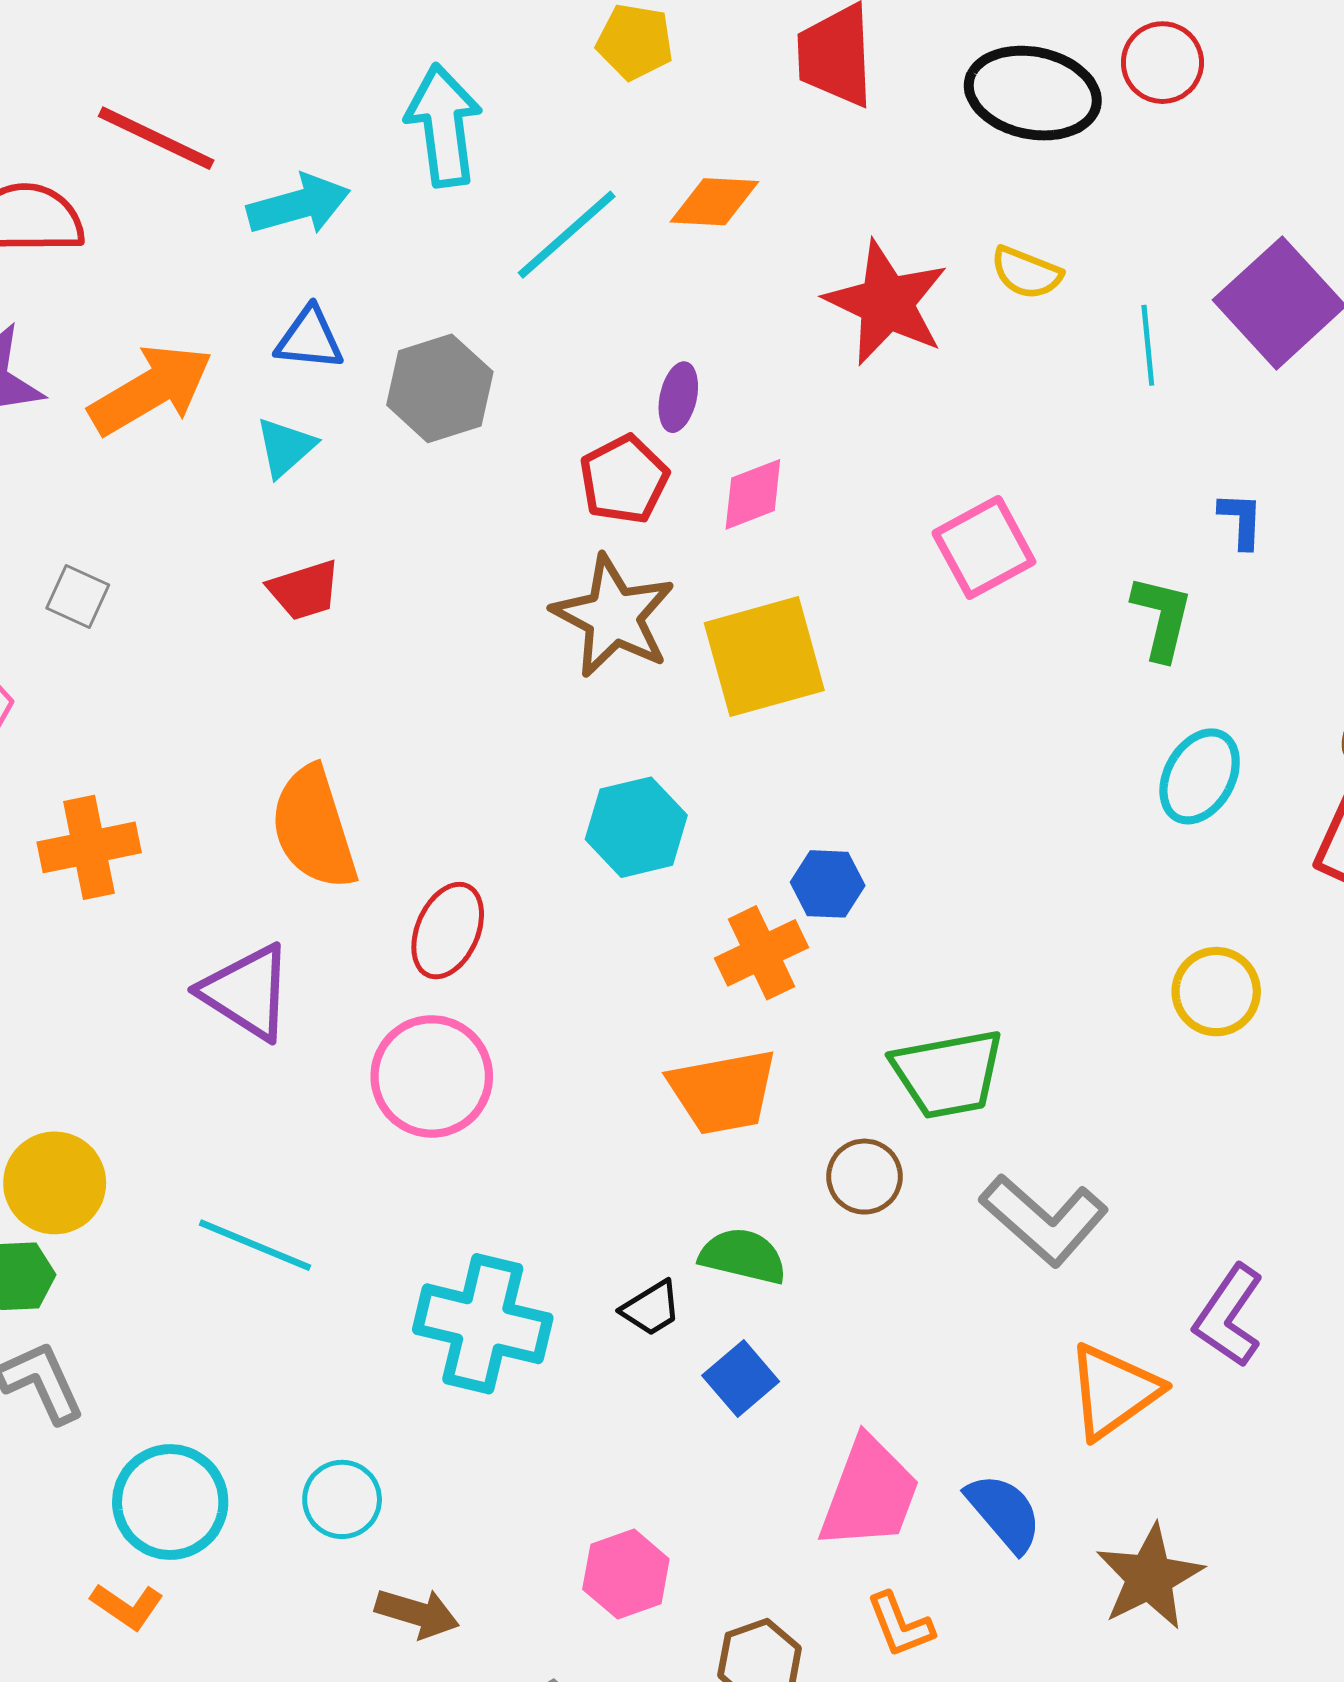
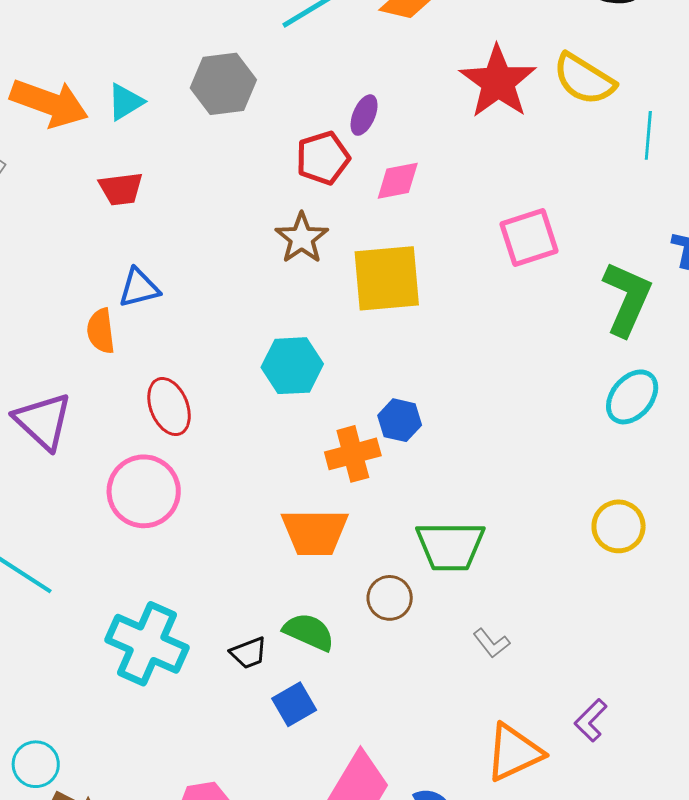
yellow semicircle: (1026, 273) -> (584, 79), size x1.5
blue triangle: (310, 339) -> (139, 288), moved, turned -30
orange arrow: (151, 390) -> (49, 103), moved, turned 40
brown star: (614, 616) -> (302, 238), size x0.7
green L-shape: (1162, 618) -> (627, 299), size x1.4
orange semicircle: (314, 828) -> (101, 331), size x0.6
red ellipse: (448, 931) -> (169, 407), turned -56
gray L-shape: (1044, 1220) -> (491, 643), size x0.5
purple L-shape: (1229, 1316) -> (591, 720), size x0.7
cyan circle: (342, 1499) -> (36, 764), moved

